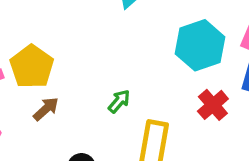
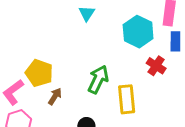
green arrow: (119, 101) -> (98, 79), size x1.8

